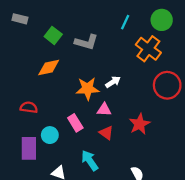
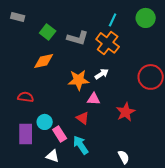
orange cross: (148, 49) -> (108, 43), moved
pink rectangle: (75, 123) -> (60, 134), moved
red triangle: (106, 133) -> (83, 118), moved

